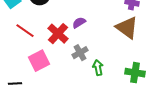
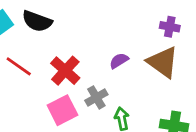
purple semicircle: (79, 23) -> (119, 61), moved
pink square: (39, 61) -> (62, 110), moved

